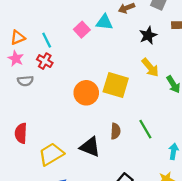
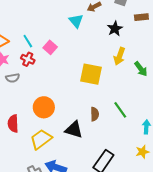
cyan triangle: (104, 22) -> (76, 21), turned 49
pink square: (82, 30) -> (50, 47), moved
yellow arrow: (150, 68) -> (119, 56), turned 66
orange circle: (86, 93) -> (44, 107), moved

